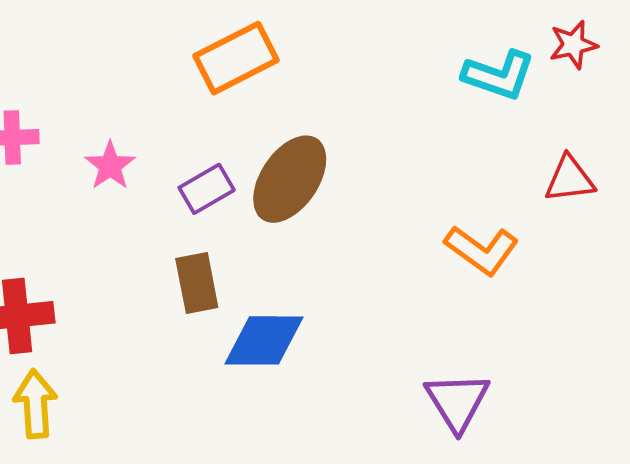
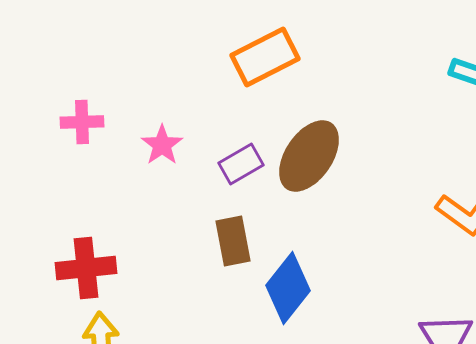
blue diamond: (264, 340) -> (288, 288), turned -52

